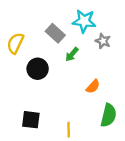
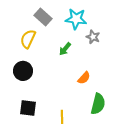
gray rectangle: (55, 33) -> (43, 17), moved
yellow semicircle: (15, 43) -> (28, 39), moved
black circle: (38, 69) -> (23, 71), moved

